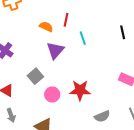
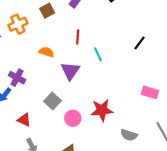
orange semicircle: (46, 27) -> (46, 52), moved
black line: (123, 32) -> (140, 43), turned 56
gray semicircle: (102, 116) -> (129, 135), turned 49

